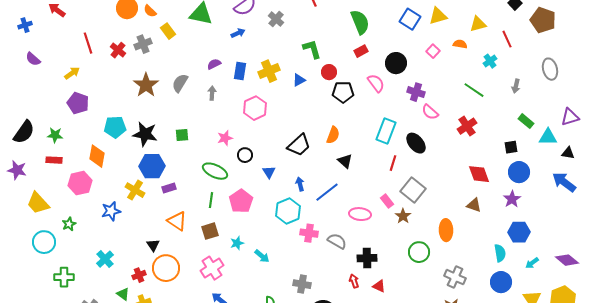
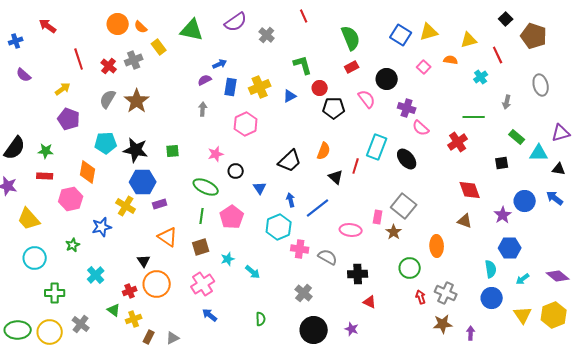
blue arrow: (238, 33) -> (220, 64), moved
gray semicircle: (180, 83) -> (108, 99), moved
green line: (474, 90) -> (474, 117), moved, turned -35
red line: (393, 163) -> (356, 166), moved
blue circle: (519, 172) -> (525, 201), moved
blue arrow: (564, 182) -> (555, 198), size x0.7
pink rectangle: (387, 201) -> (378, 217), turned 48
green star: (69, 224) -> (73, 245), moved
red arrow: (354, 281) -> (421, 297), moved
gray cross: (302, 284) -> (304, 293), moved, turned 30

